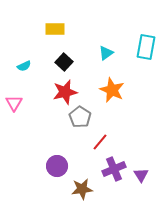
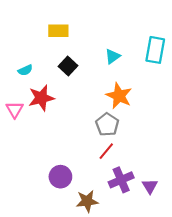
red star: (65, 92) -> (41, 98), moved
gray pentagon: (80, 117) -> (107, 124), moved

